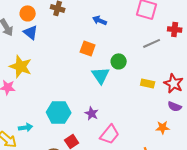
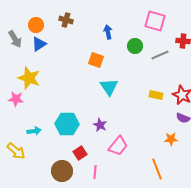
blue arrow: (100, 20) -> (108, 32), turned 56
blue triangle: (31, 32) -> (39, 44), turned 49
green circle: (119, 61) -> (135, 46), moved
cyan arrow: (26, 127) -> (34, 131), moved

